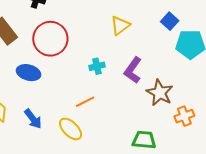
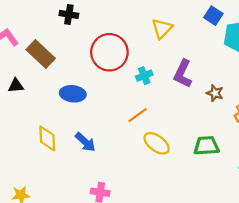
red circle: (50, 39) -> (109, 52), moved
brown star: (160, 93) -> (215, 93), size x0.6
yellow ellipse: (71, 129) -> (157, 143), moved

